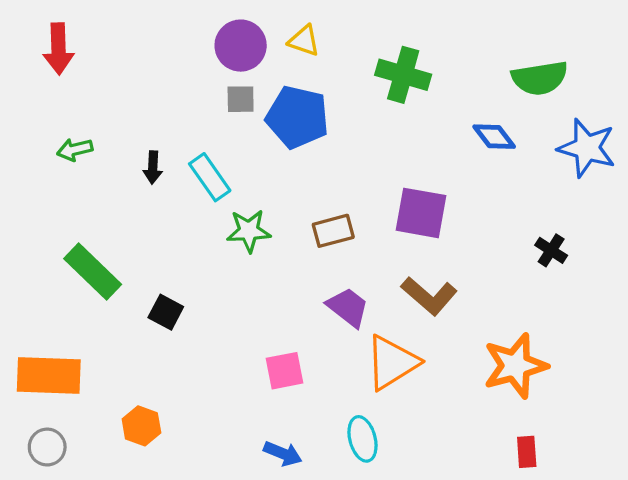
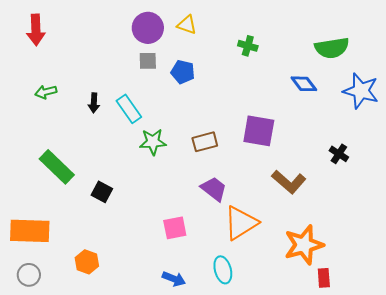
green cross: (403, 75) -> (248, 46), size x0.6
blue pentagon: (297, 117) -> (183, 72), size x0.6
brown L-shape: (429, 296) -> (289, 182), moved
orange star: (515, 366) -> (304, 245), moved

